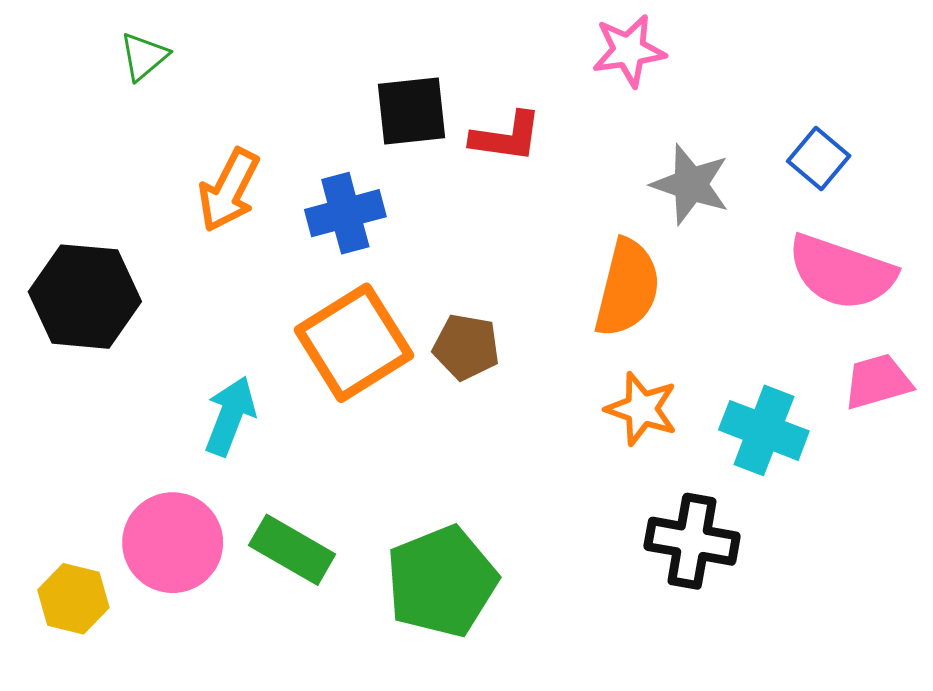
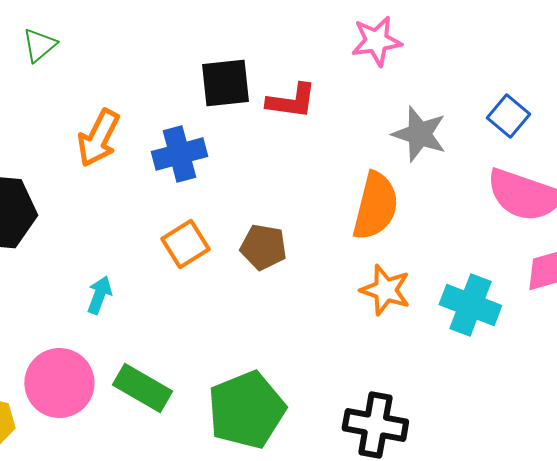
orange square: (354, 343) -> (185, 244), size x0.6
cyan arrow: (230, 416) -> (99, 295), size x0.7
black cross: (692, 541) -> (375, 425), moved

